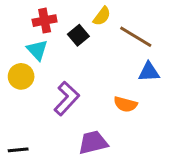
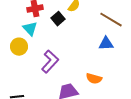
brown line: (136, 37) -> (111, 20), moved
orange semicircle: (125, 104) -> (94, 79), moved

